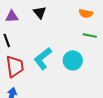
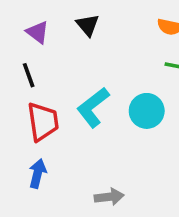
purple triangle: (12, 16) -> (38, 32), turned 40

